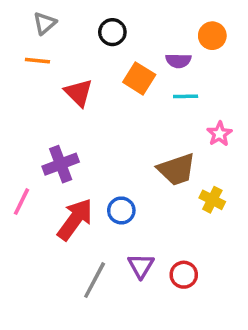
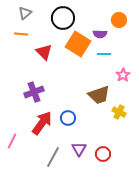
black circle: (112, 32) -> (63, 18), size x1.5
orange square: (139, 78) -> (78, 44), size x1.4
pink line: (21, 202) -> (12, 141), moved

